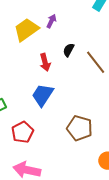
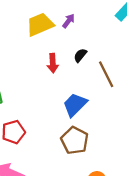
blue trapezoid: (43, 95) -> (75, 105), moved

